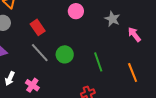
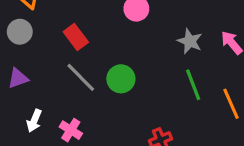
gray star: (112, 19) -> (190, 41), moved
green line: (98, 62) -> (193, 85), moved

